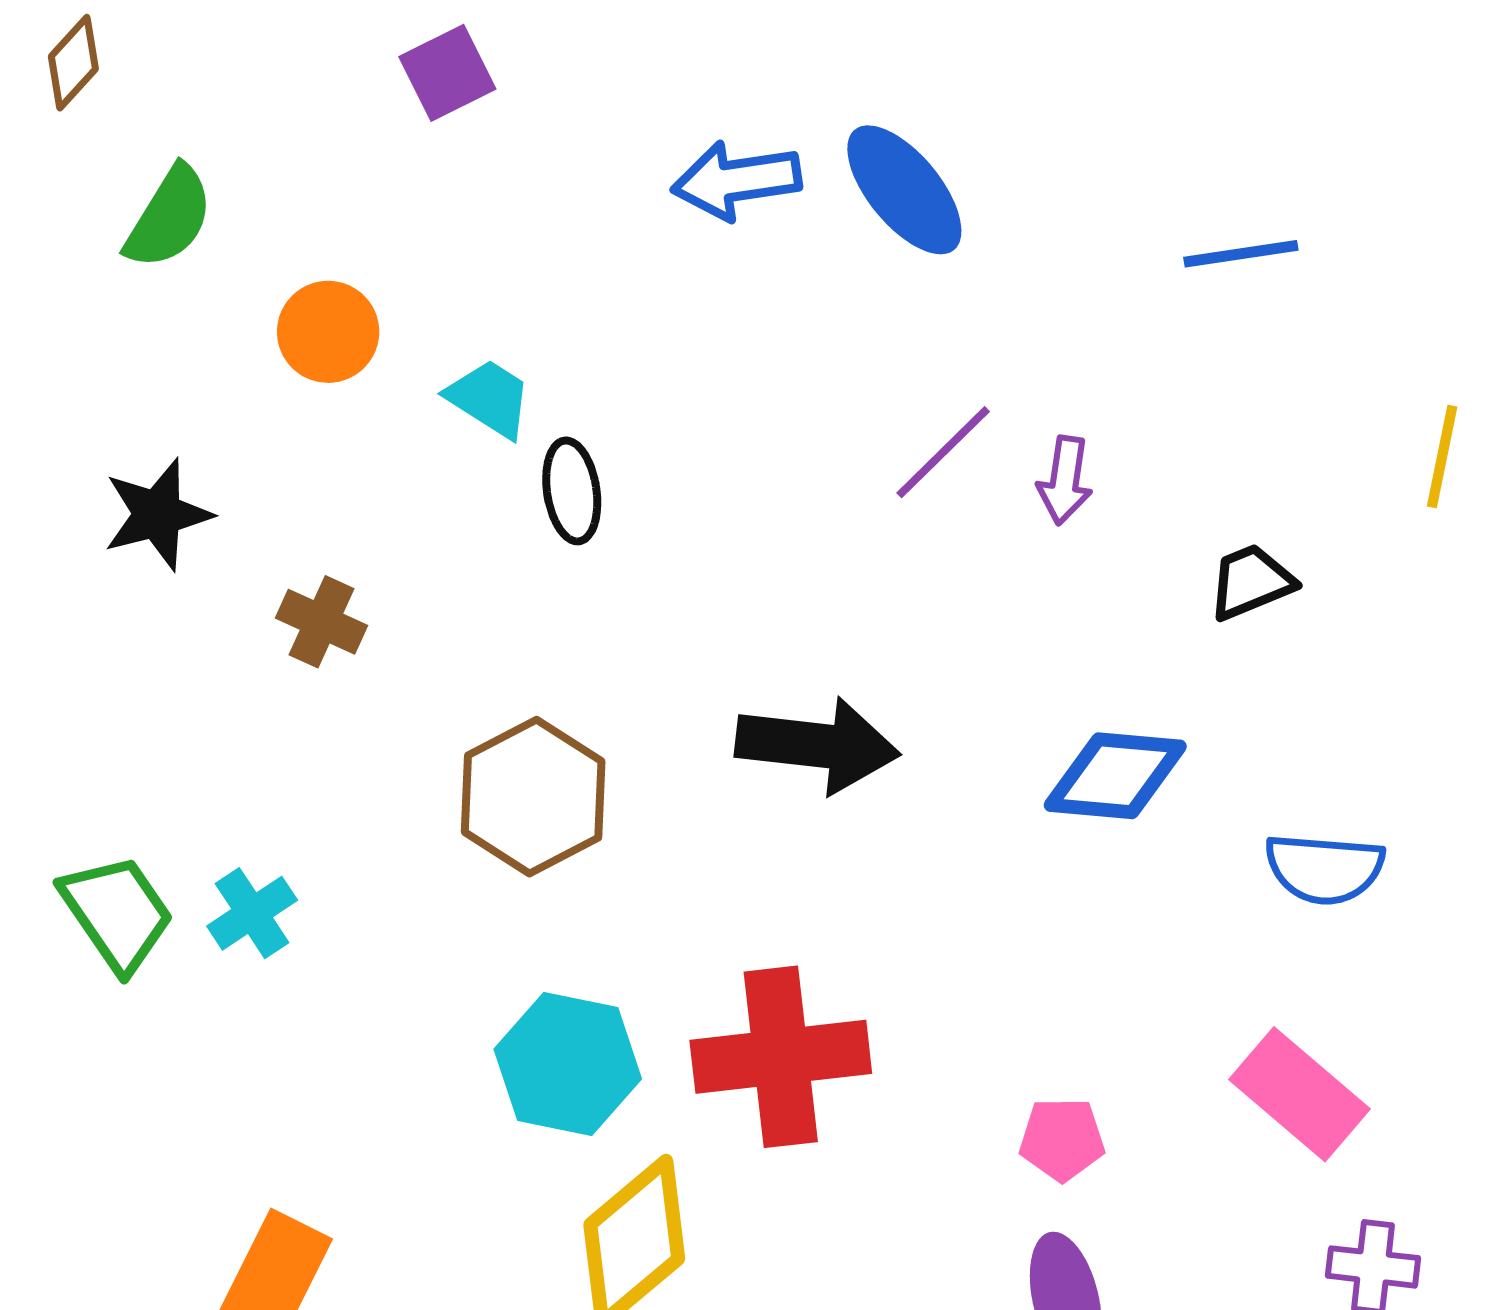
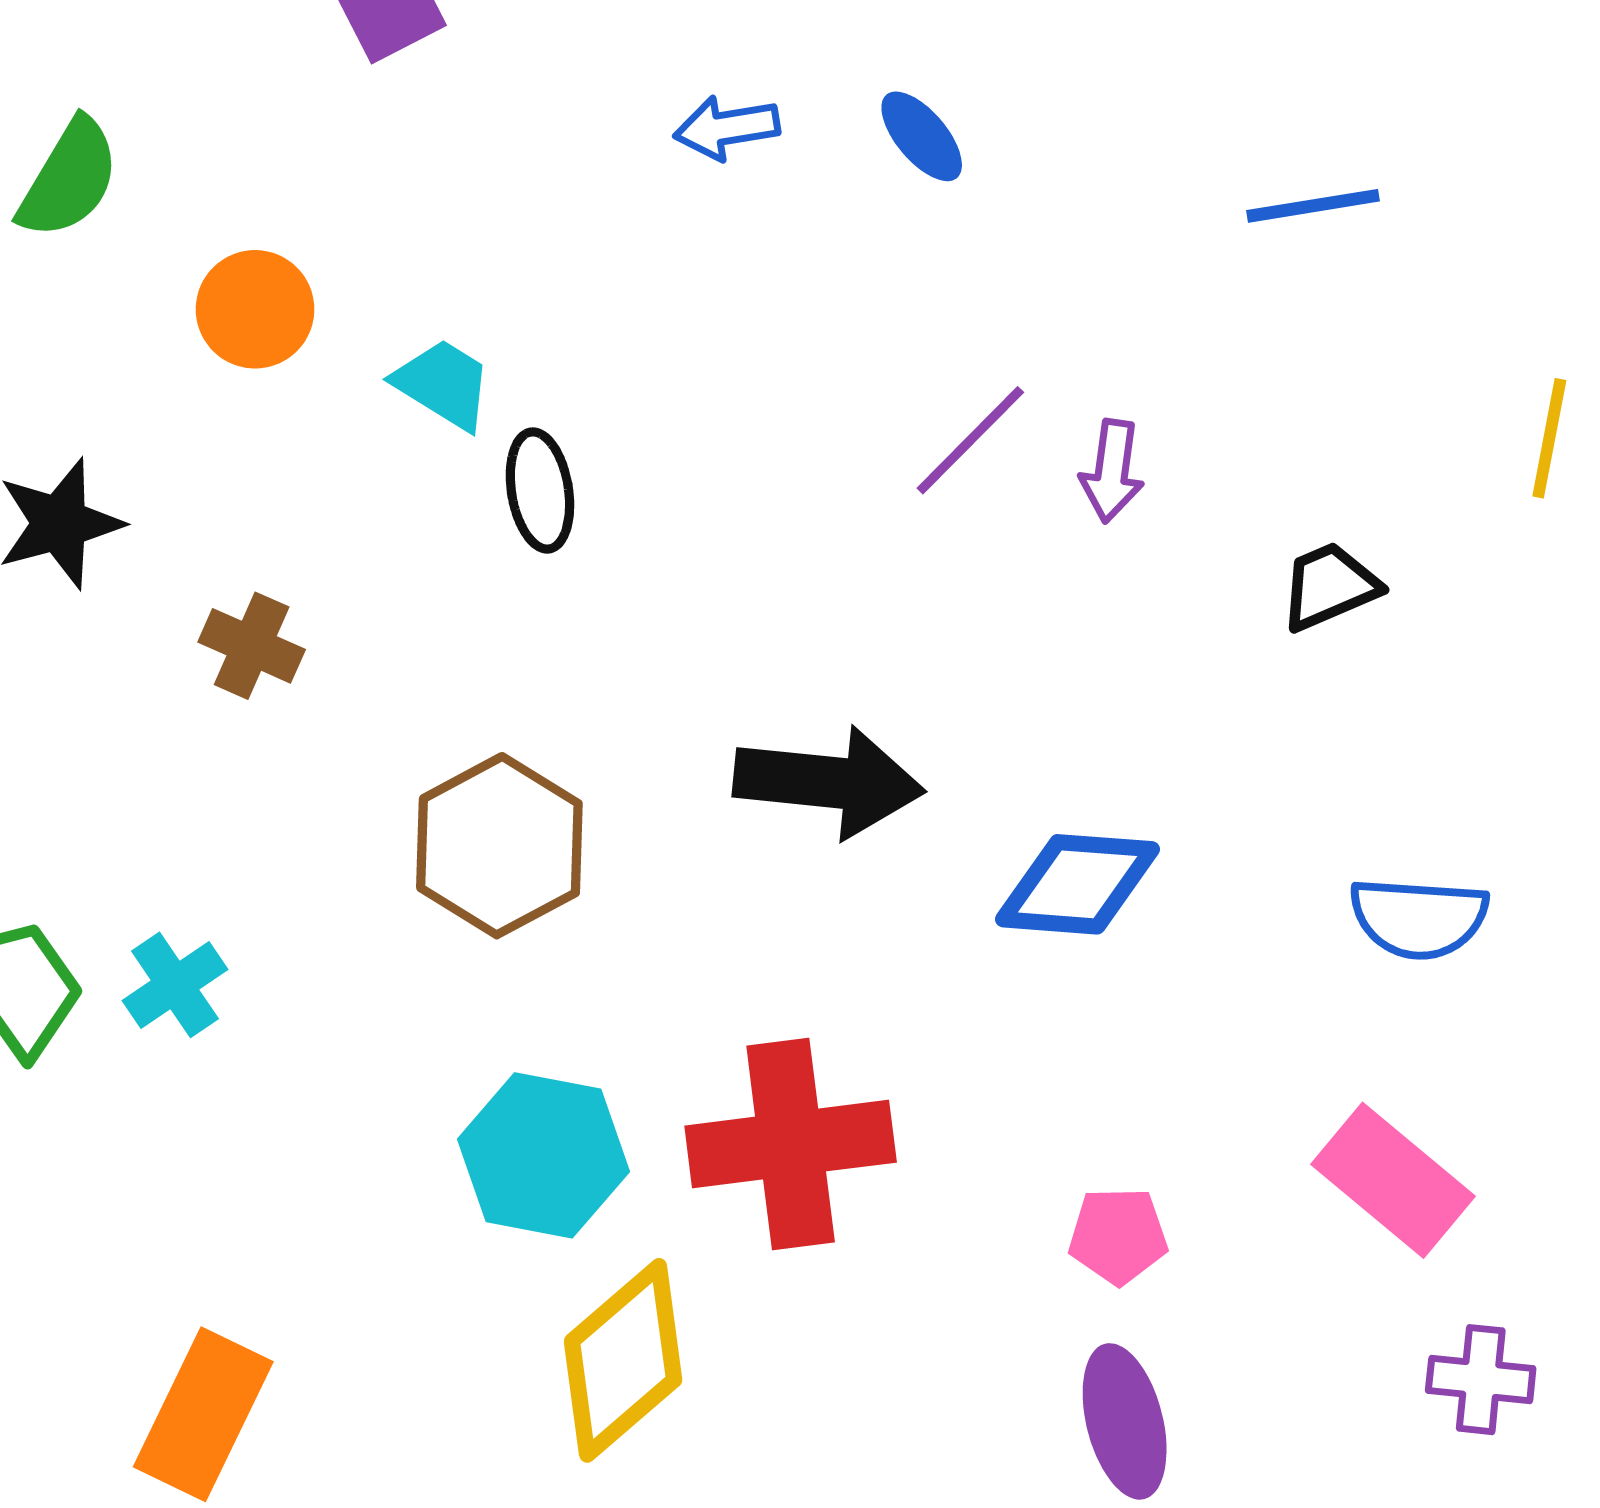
blue arrow: (736, 180) -> (727, 128), size x0.7
blue ellipse: (904, 190) -> (922, 136), size x0.6
blue diamond: (1115, 776) -> (1077, 884), moved

